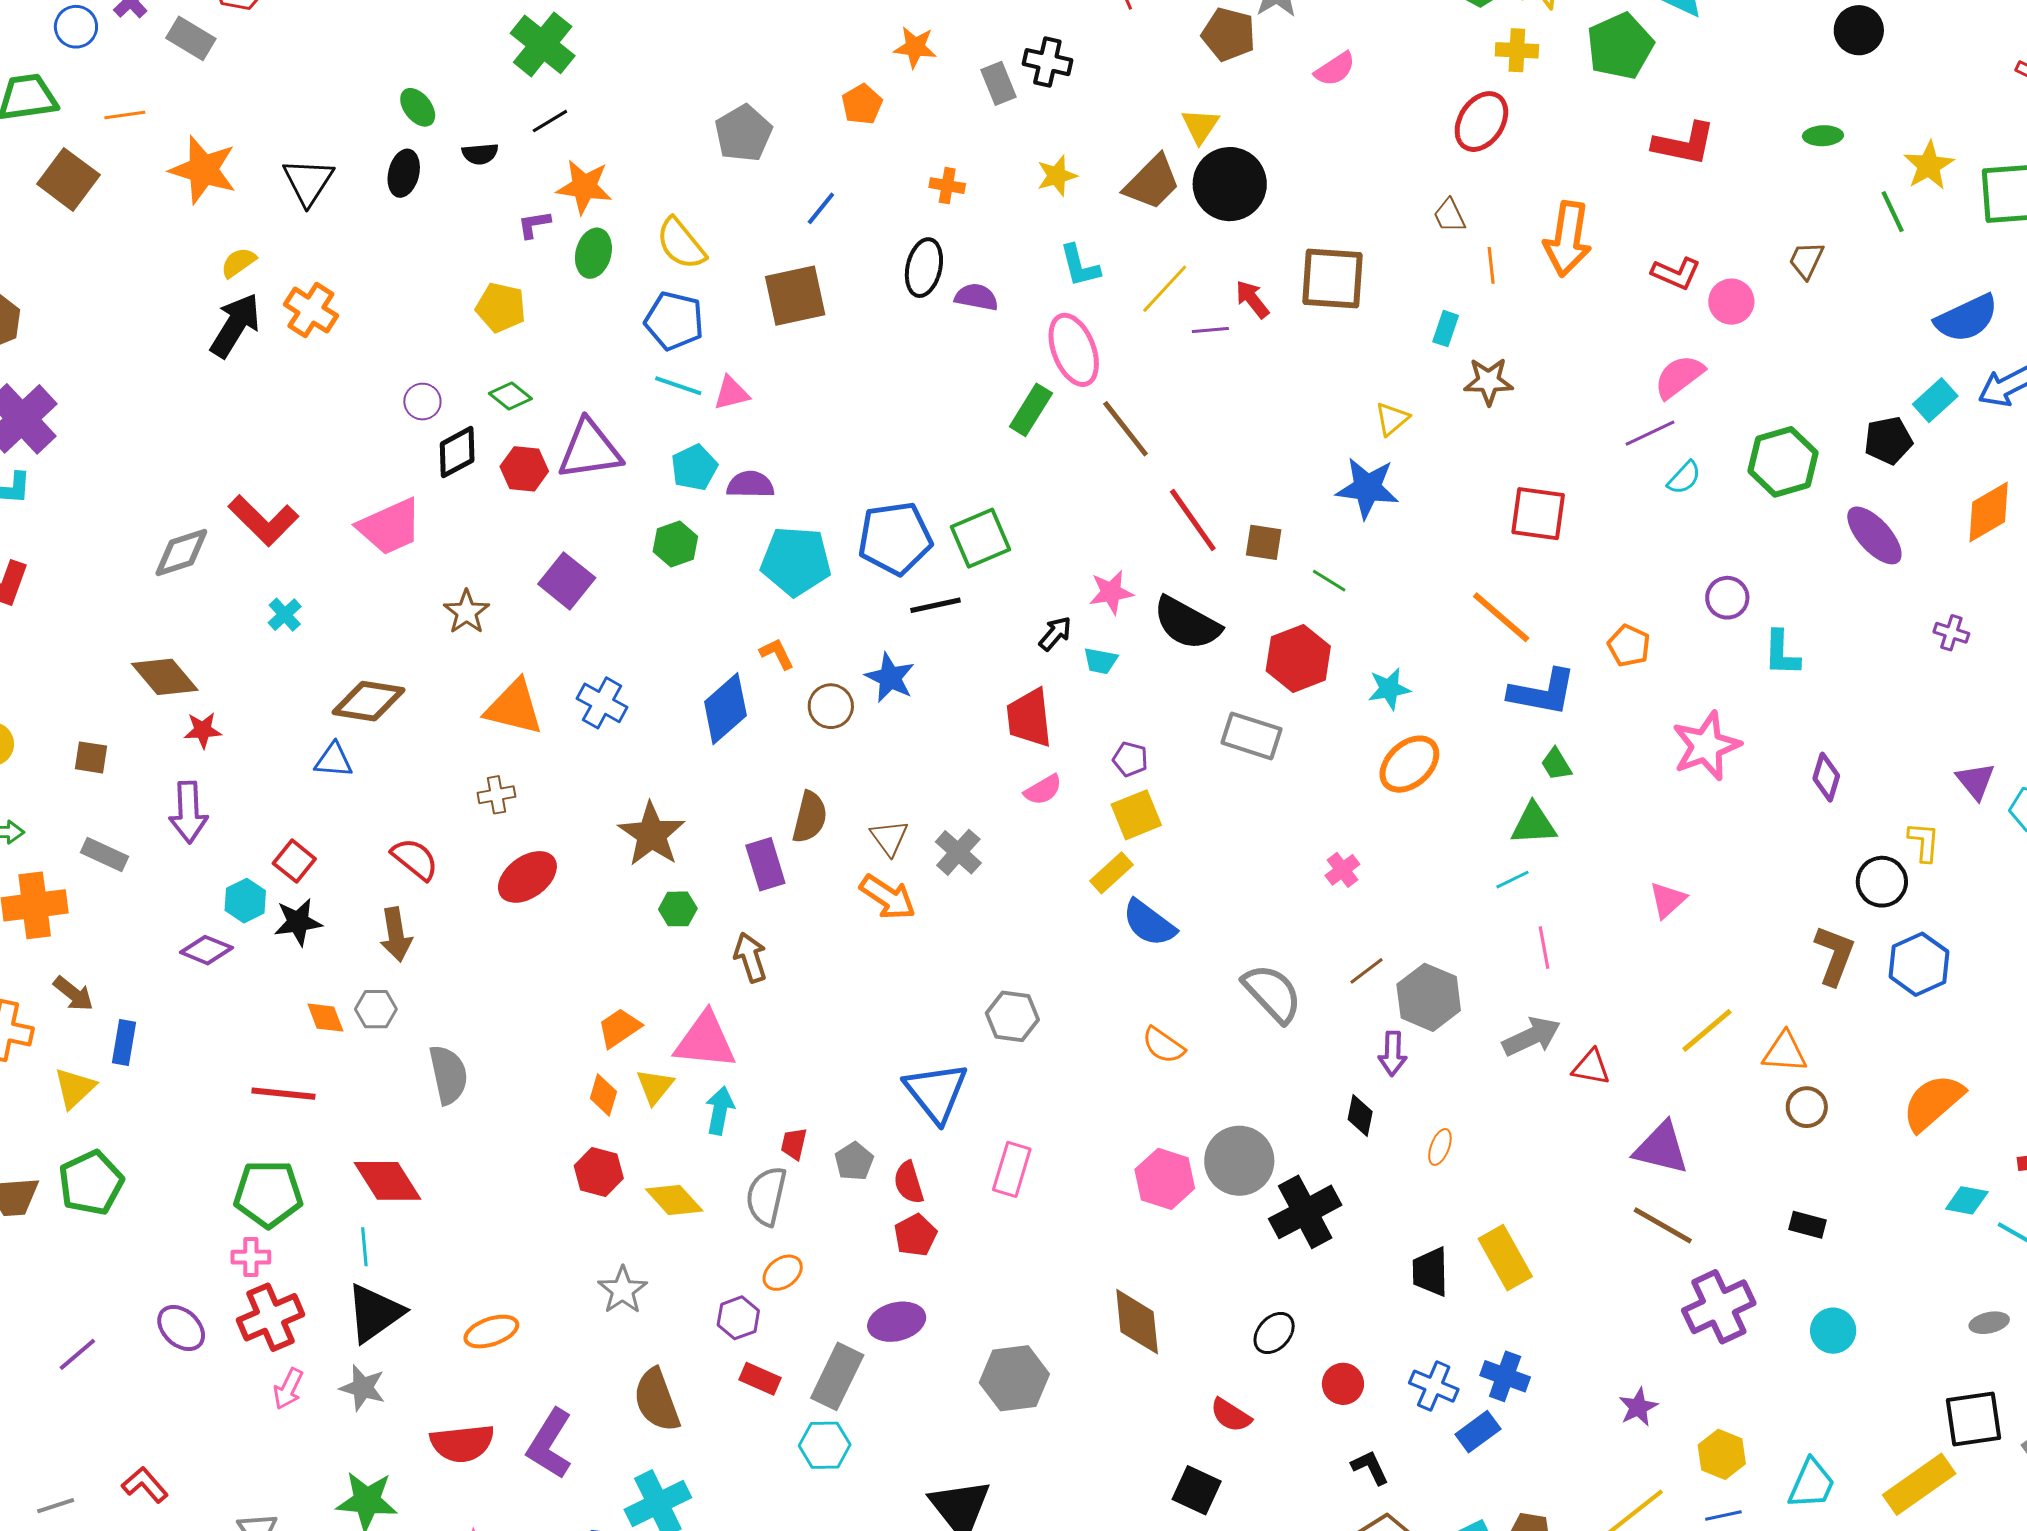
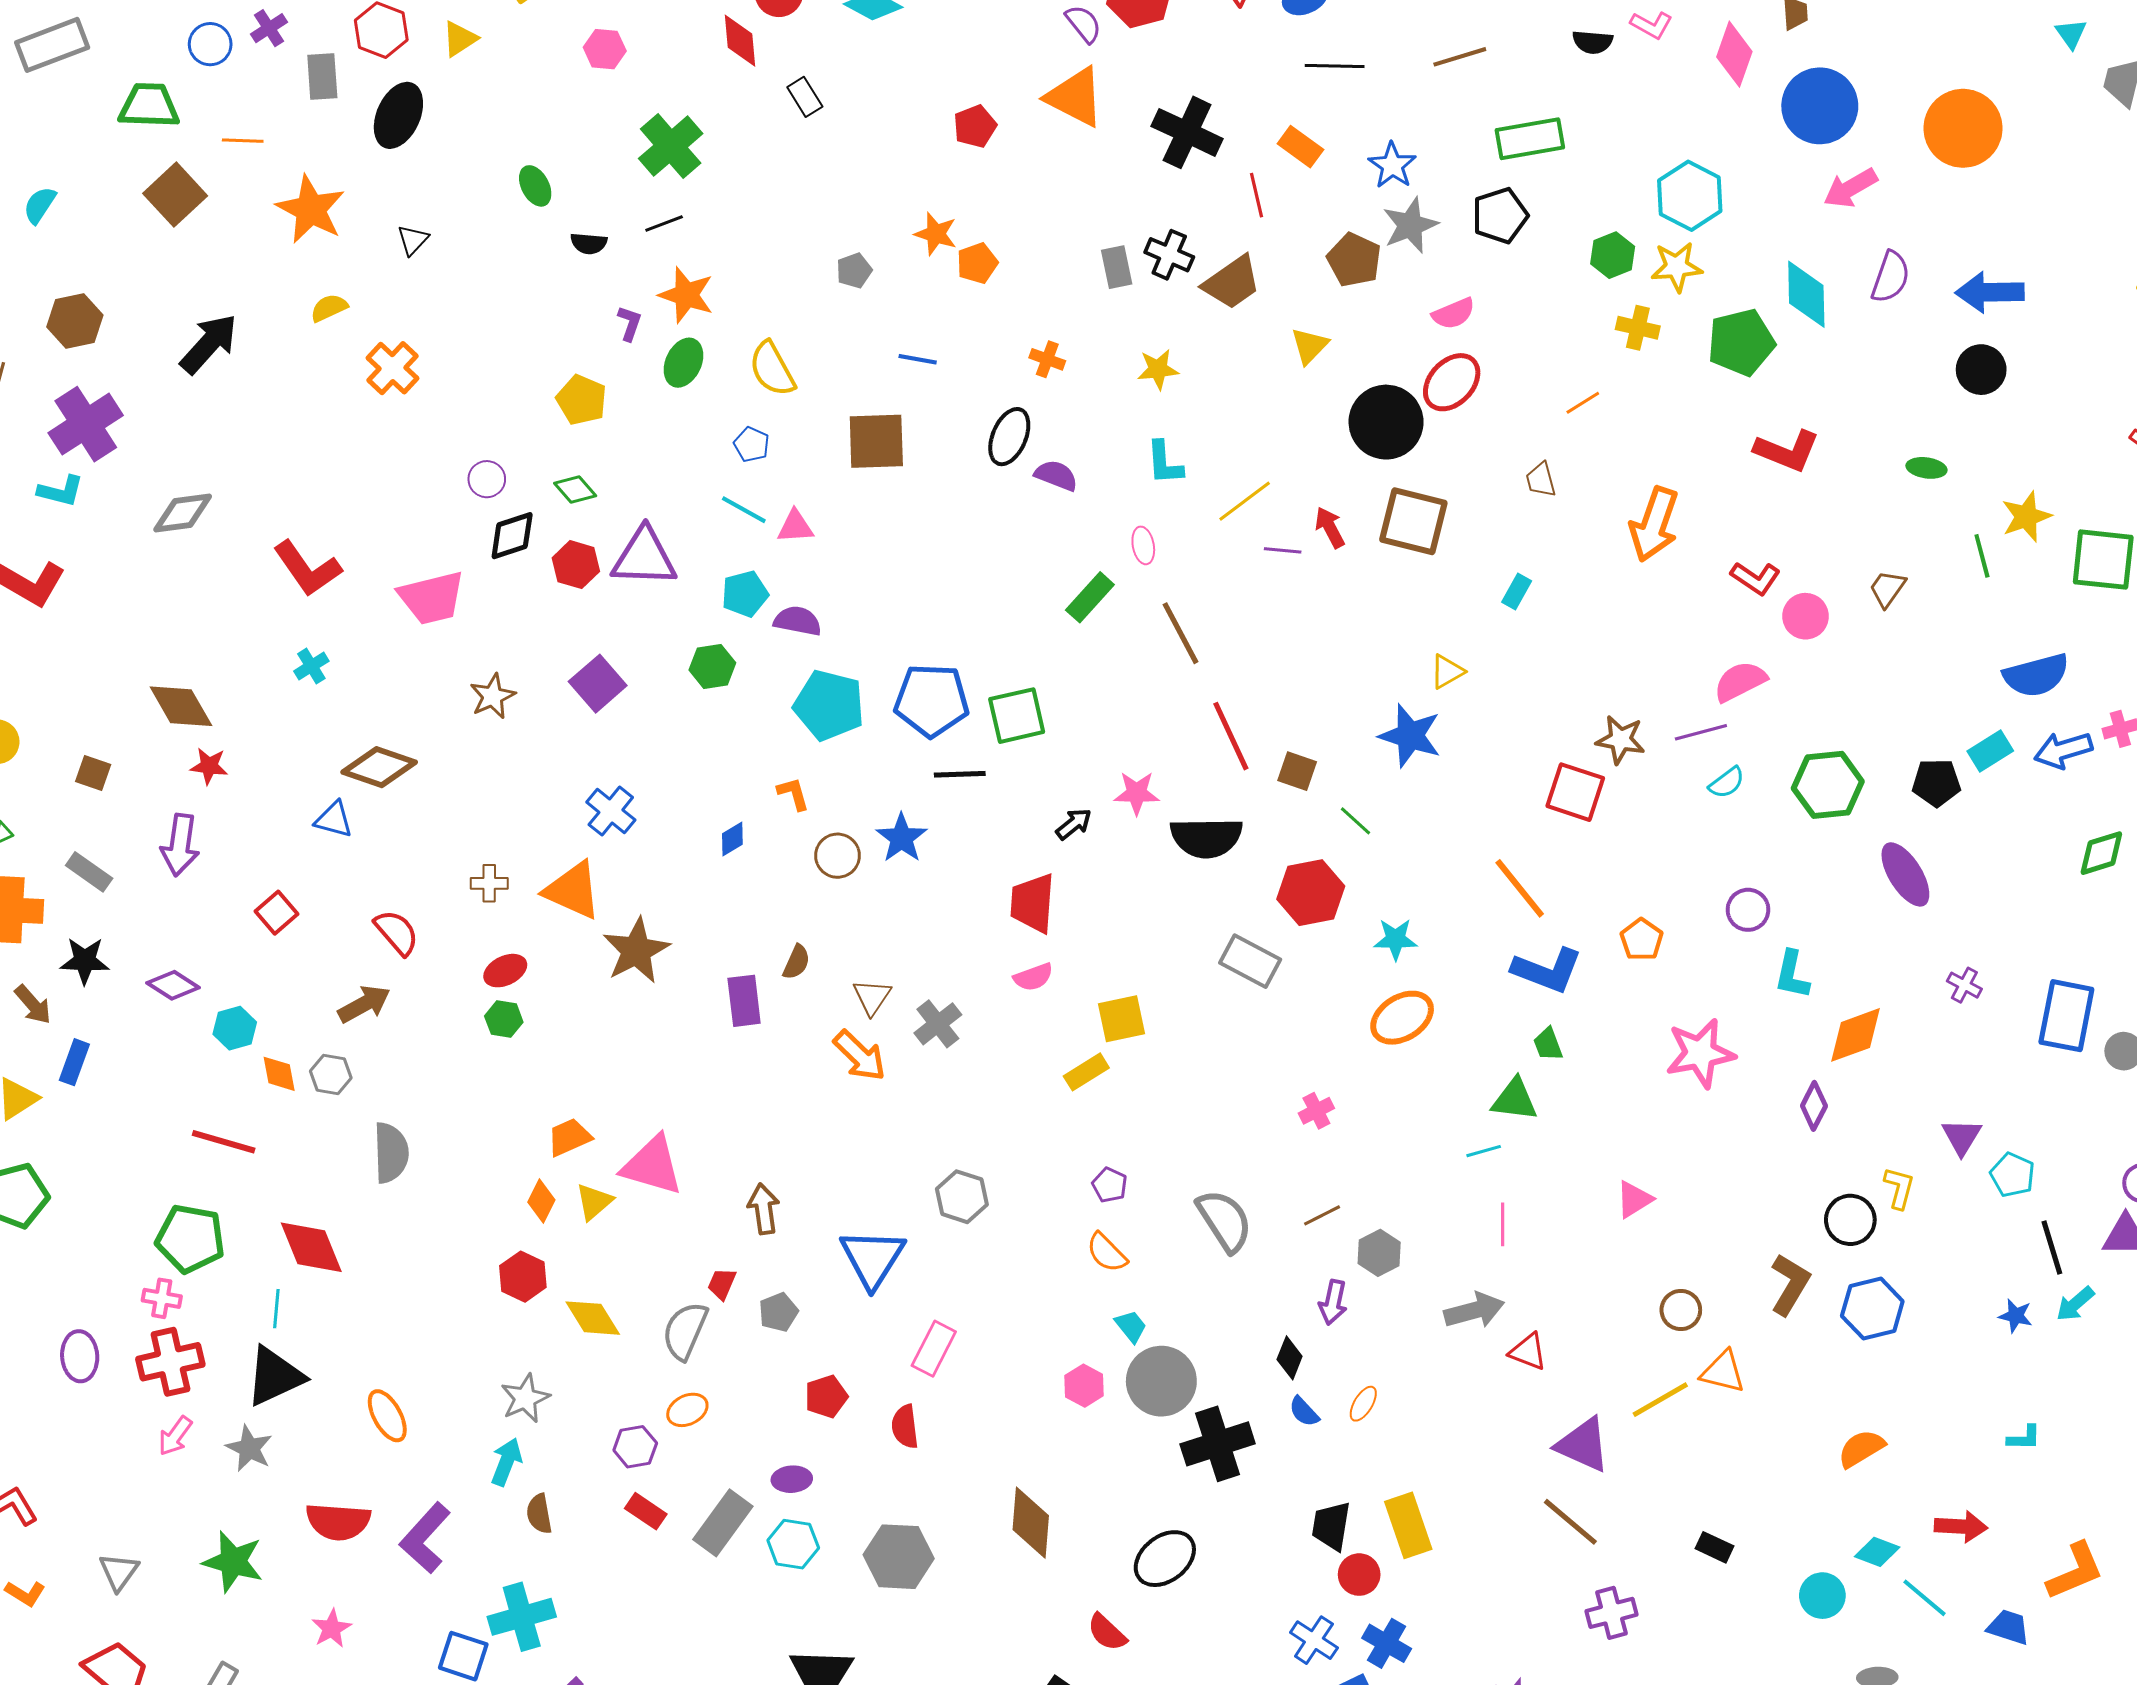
gray rectangle: (191, 38) -> (322, 76), turned 45
orange star: (915, 47) -> (936, 234), moved
red ellipse: (1481, 122) -> (1452, 382), moved
gray pentagon: (743, 133) -> (854, 271), size x0.6
black ellipse: (404, 173) -> (398, 115), moved, size x1.4
black triangle: (308, 182) -> (413, 240), size x0.6
brown trapezoid: (1152, 182) -> (1232, 282), moved
black circle: (1230, 184) -> (1386, 422), moved
blue line: (821, 208) -> (918, 359), turned 51
purple L-shape: (534, 224) -> (630, 323), turned 108
orange line: (1491, 265) -> (1583, 403), moved, turned 54
blue pentagon: (674, 321) -> (752, 444), size x0.6
black arrow: (235, 325) -> (209, 344), moved
pink ellipse: (1074, 350) -> (1143, 545), size x0.5
brown star: (1489, 381) -> (1620, 740), moved
orange diamond: (1989, 512) -> (1855, 1035), moved
gray diamond: (181, 552) -> (183, 513), moved
black semicircle: (1187, 623) -> (1206, 838), turned -40
cyan trapezoid: (1100, 661) -> (1131, 1326), moved, turned -150
orange triangle: (514, 707) -> (573, 890), moved
blue diamond: (725, 709) -> (732, 839), size x0.5
purple pentagon: (1130, 759) -> (1110, 1185), moved
brown semicircle: (810, 817) -> (796, 962), size x0.7
red ellipse: (527, 877) -> (505, 971), size x0.7
cyan hexagon: (245, 901) -> (235, 1028), moved
green hexagon: (678, 909) -> (504, 1019), moved
black star: (298, 922) -> (85, 961), moved
blue semicircle: (1149, 923) -> (1304, 1412), moved, size x0.6
brown arrow: (396, 935) -> (364, 1004), turned -120
brown arrow: (750, 957) -> (764, 1209), moved
gray hexagon: (1429, 997) -> (1379, 1253), size x0.7
yellow line: (1707, 1030) -> (1660, 1400), moved
orange semicircle: (1933, 1102) -> (1861, 1448), size x0.7
brown circle: (1807, 1107) -> (1681, 1310), moved
cyan arrow: (720, 1111) -> (506, 1462), moved
pink hexagon: (1165, 1179) -> (1084, 1386), size x0.7
red semicircle: (909, 1183) -> (905, 1427), moved
purple cross: (1719, 1307) -> (1612, 1613), size x0.7
purple ellipse: (897, 1322) -> (792, 1479), size x0.7
purple ellipse: (181, 1328) -> (80, 1356), turned 33
cyan circle: (1833, 1331) -> (1822, 1596), moved
orange ellipse: (491, 1332) -> (387, 1416), turned 70
black ellipse: (1274, 1333) -> (1165, 1559), size x1.4
red circle: (1343, 1384) -> (1359, 1575), moved
brown semicircle: (657, 1400) -> (539, 1514), size x0.6
cyan hexagon: (825, 1445) -> (793, 1544), moved

